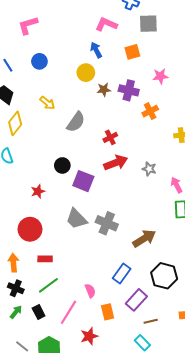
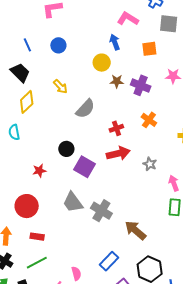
orange cross: (150, 111) -> (149, 120), moved, turned -35
brown arrow: (144, 238) -> (135, 230), turned -115

